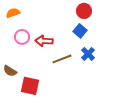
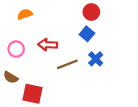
orange semicircle: (13, 13) -> (25, 14), moved
pink circle: (22, 37) -> (16, 49), moved

